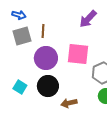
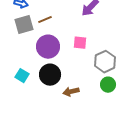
brown line: (43, 31) -> (45, 20), turned 64
pink square: (78, 54) -> (80, 43), size x0.6

